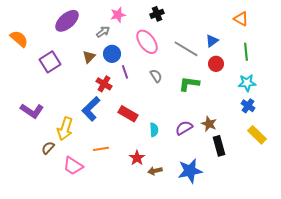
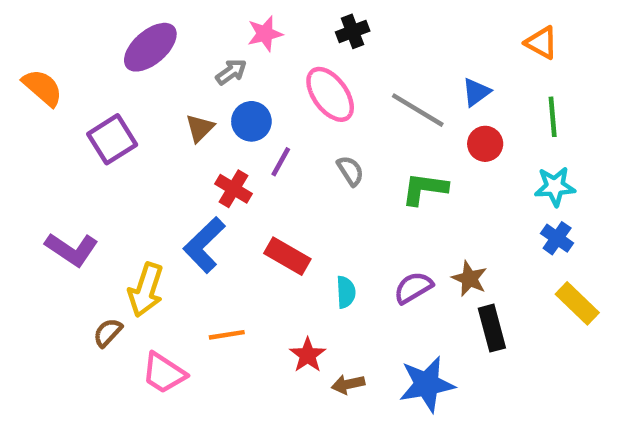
purple line: (125, 72) -> (281, 162), turned 48

